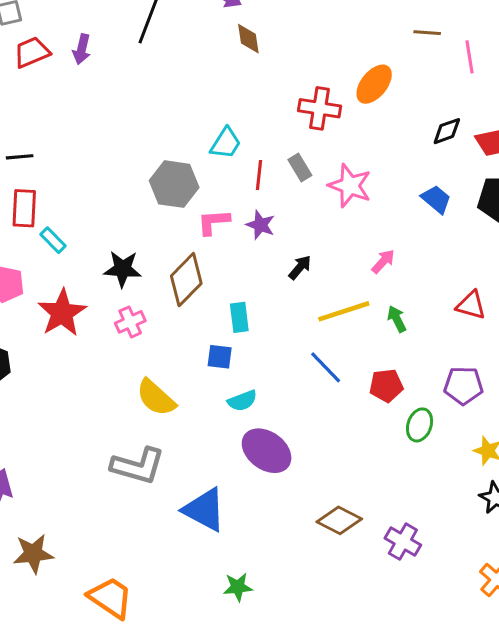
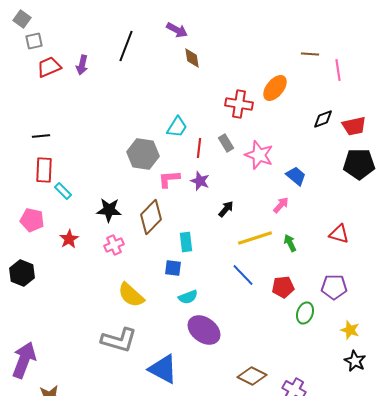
blue trapezoid: (436, 199) -> (296, 176), moved
red star: (62, 313) -> (69, 239), size x0.6

